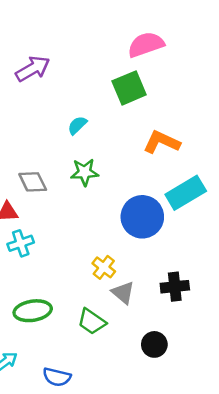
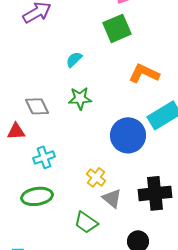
cyan cross: (21, 243) -> (44, 157), moved
black cross: (175, 287) -> (155, 193), size x1.4
green ellipse: (33, 311) -> (37, 196), moved

